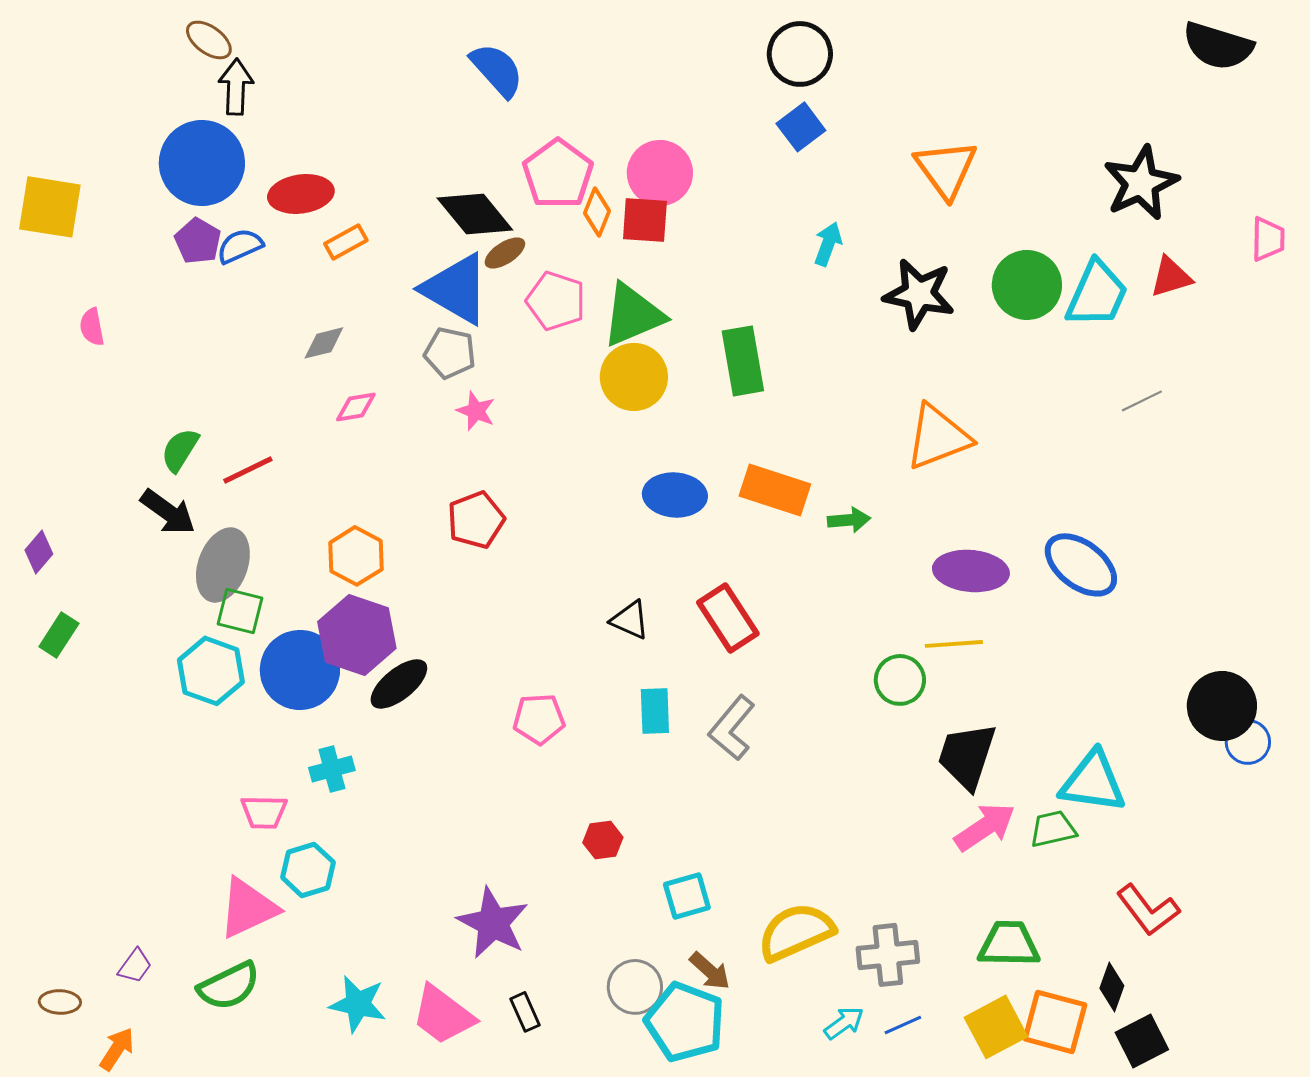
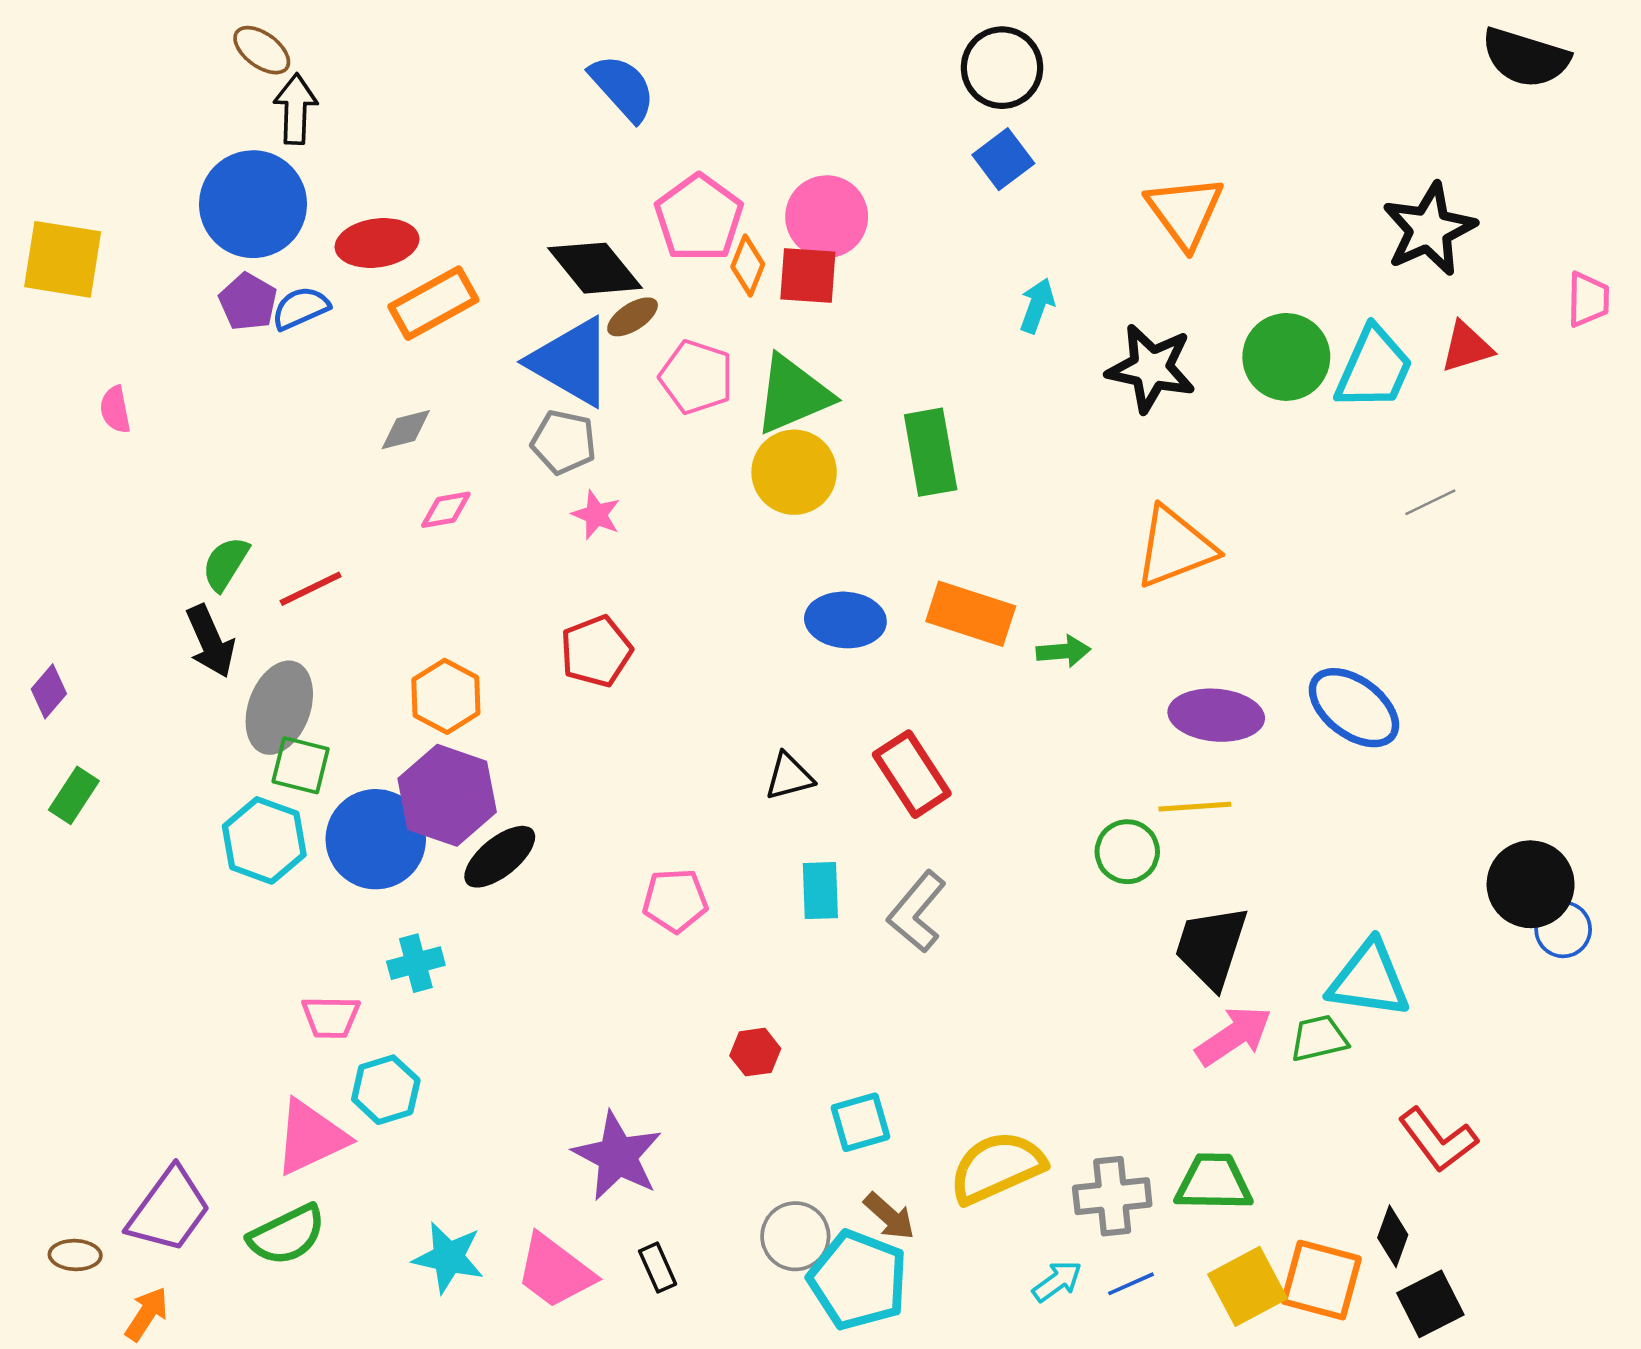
orange rectangle: (346, 242) -> (433, 303), size x1.6
black arrow: (168, 512) -> (210, 641), turned 30
black triangle: (630, 620) -> (789, 777), turned -39
green trapezoid: (1009, 944) -> (1214, 1182), moved
purple trapezoid: (135, 966) -> (169, 1210), size x2.0

